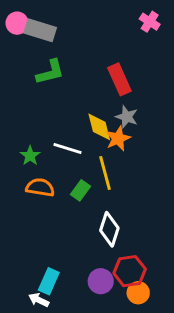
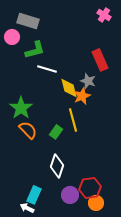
pink circle: (17, 23) -> (12, 37), moved
red rectangle: (119, 79) -> (100, 60), moved
white line: (68, 149) -> (47, 69), moved
green star: (30, 156) -> (21, 108), size x1.6
orange semicircle: (40, 187) -> (28, 130), turned 36
white diamond: (109, 229) -> (57, 166), moved

